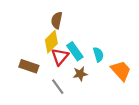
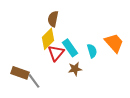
brown rectangle: (29, 66) -> (20, 73), moved
orange trapezoid: (121, 71) -> (114, 43), moved
gray line: (58, 87) -> (34, 81), moved

